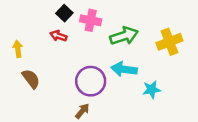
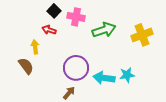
yellow arrow: (18, 49) -> (35, 47), moved
cyan arrow: (124, 69) -> (104, 78), moved

